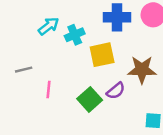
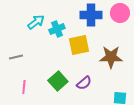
pink line: (49, 90) -> (24, 87), moved
purple semicircle: (116, 91) -> (84, 83), moved
green square: (90, 99) -> (58, 81), moved

